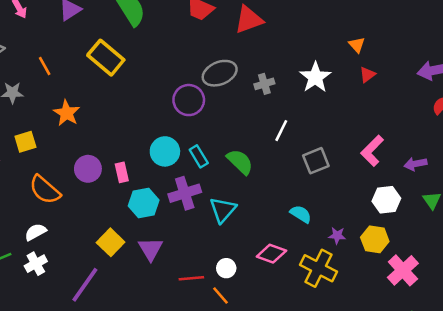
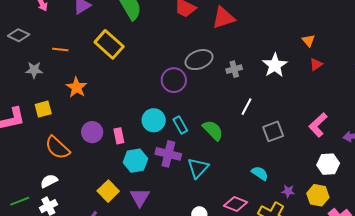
orange line: (45, 66) -> (60, 49), turned -56
purple cross: (185, 193) -> (168, 154), turned 30

